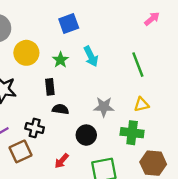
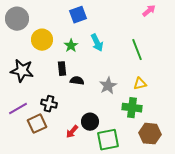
gray star: (104, 107) -> (108, 86), turned -30
black semicircle: (60, 109) -> (77, 81), moved
black circle: (86, 135) -> (90, 122), moved

